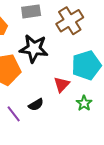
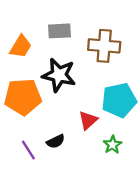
brown cross: (70, 21) -> (104, 46), turned 32

